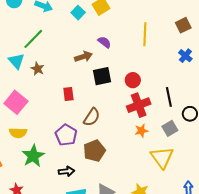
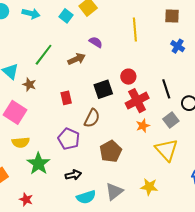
brown square: (183, 25) -> (172, 16), turned 35
green line: (33, 39) -> (44, 55), moved
brown star: (37, 69) -> (29, 84), moved
black square: (102, 76) -> (103, 89), moved
brown pentagon: (94, 151) -> (111, 151), moved

